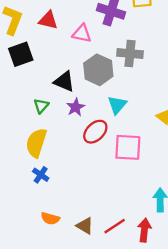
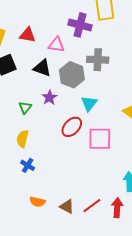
black triangle: (64, 81) -> (42, 68), moved
purple star: (76, 107) -> (49, 97), moved
yellow semicircle: (36, 143) -> (23, 139), size x0.7

